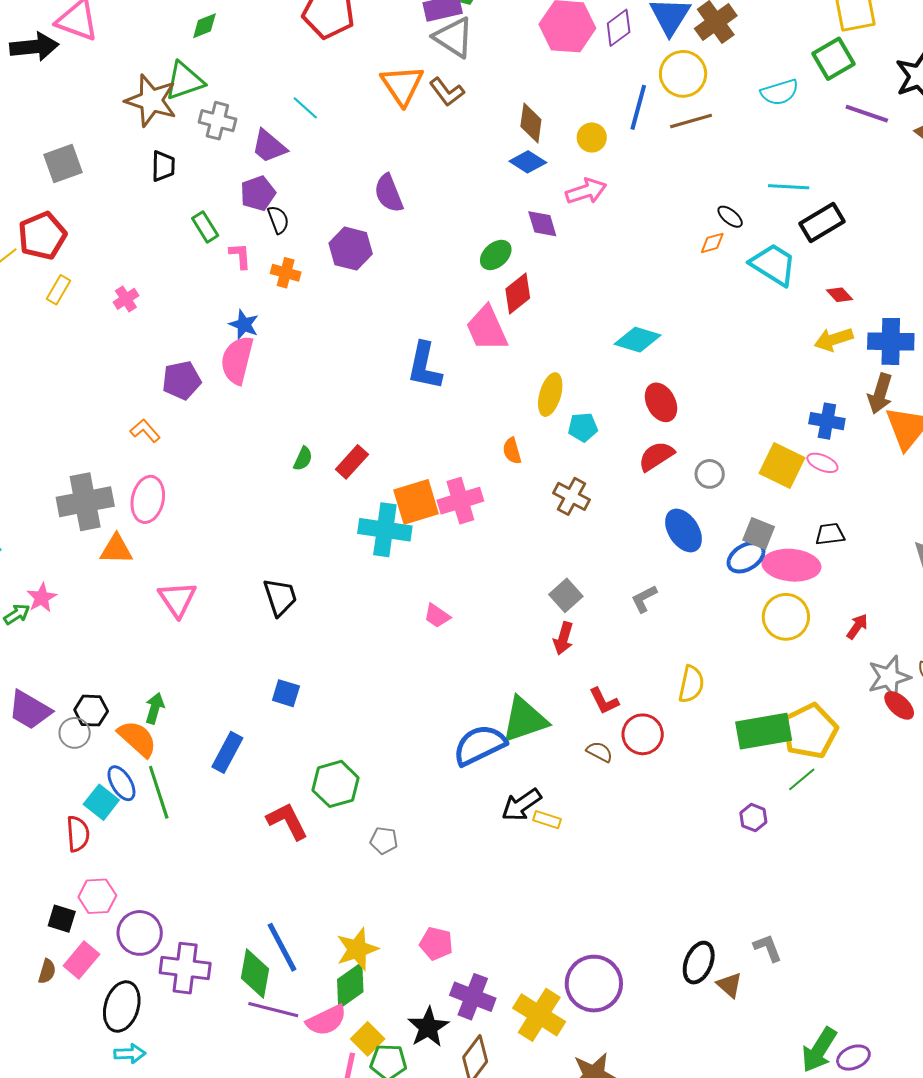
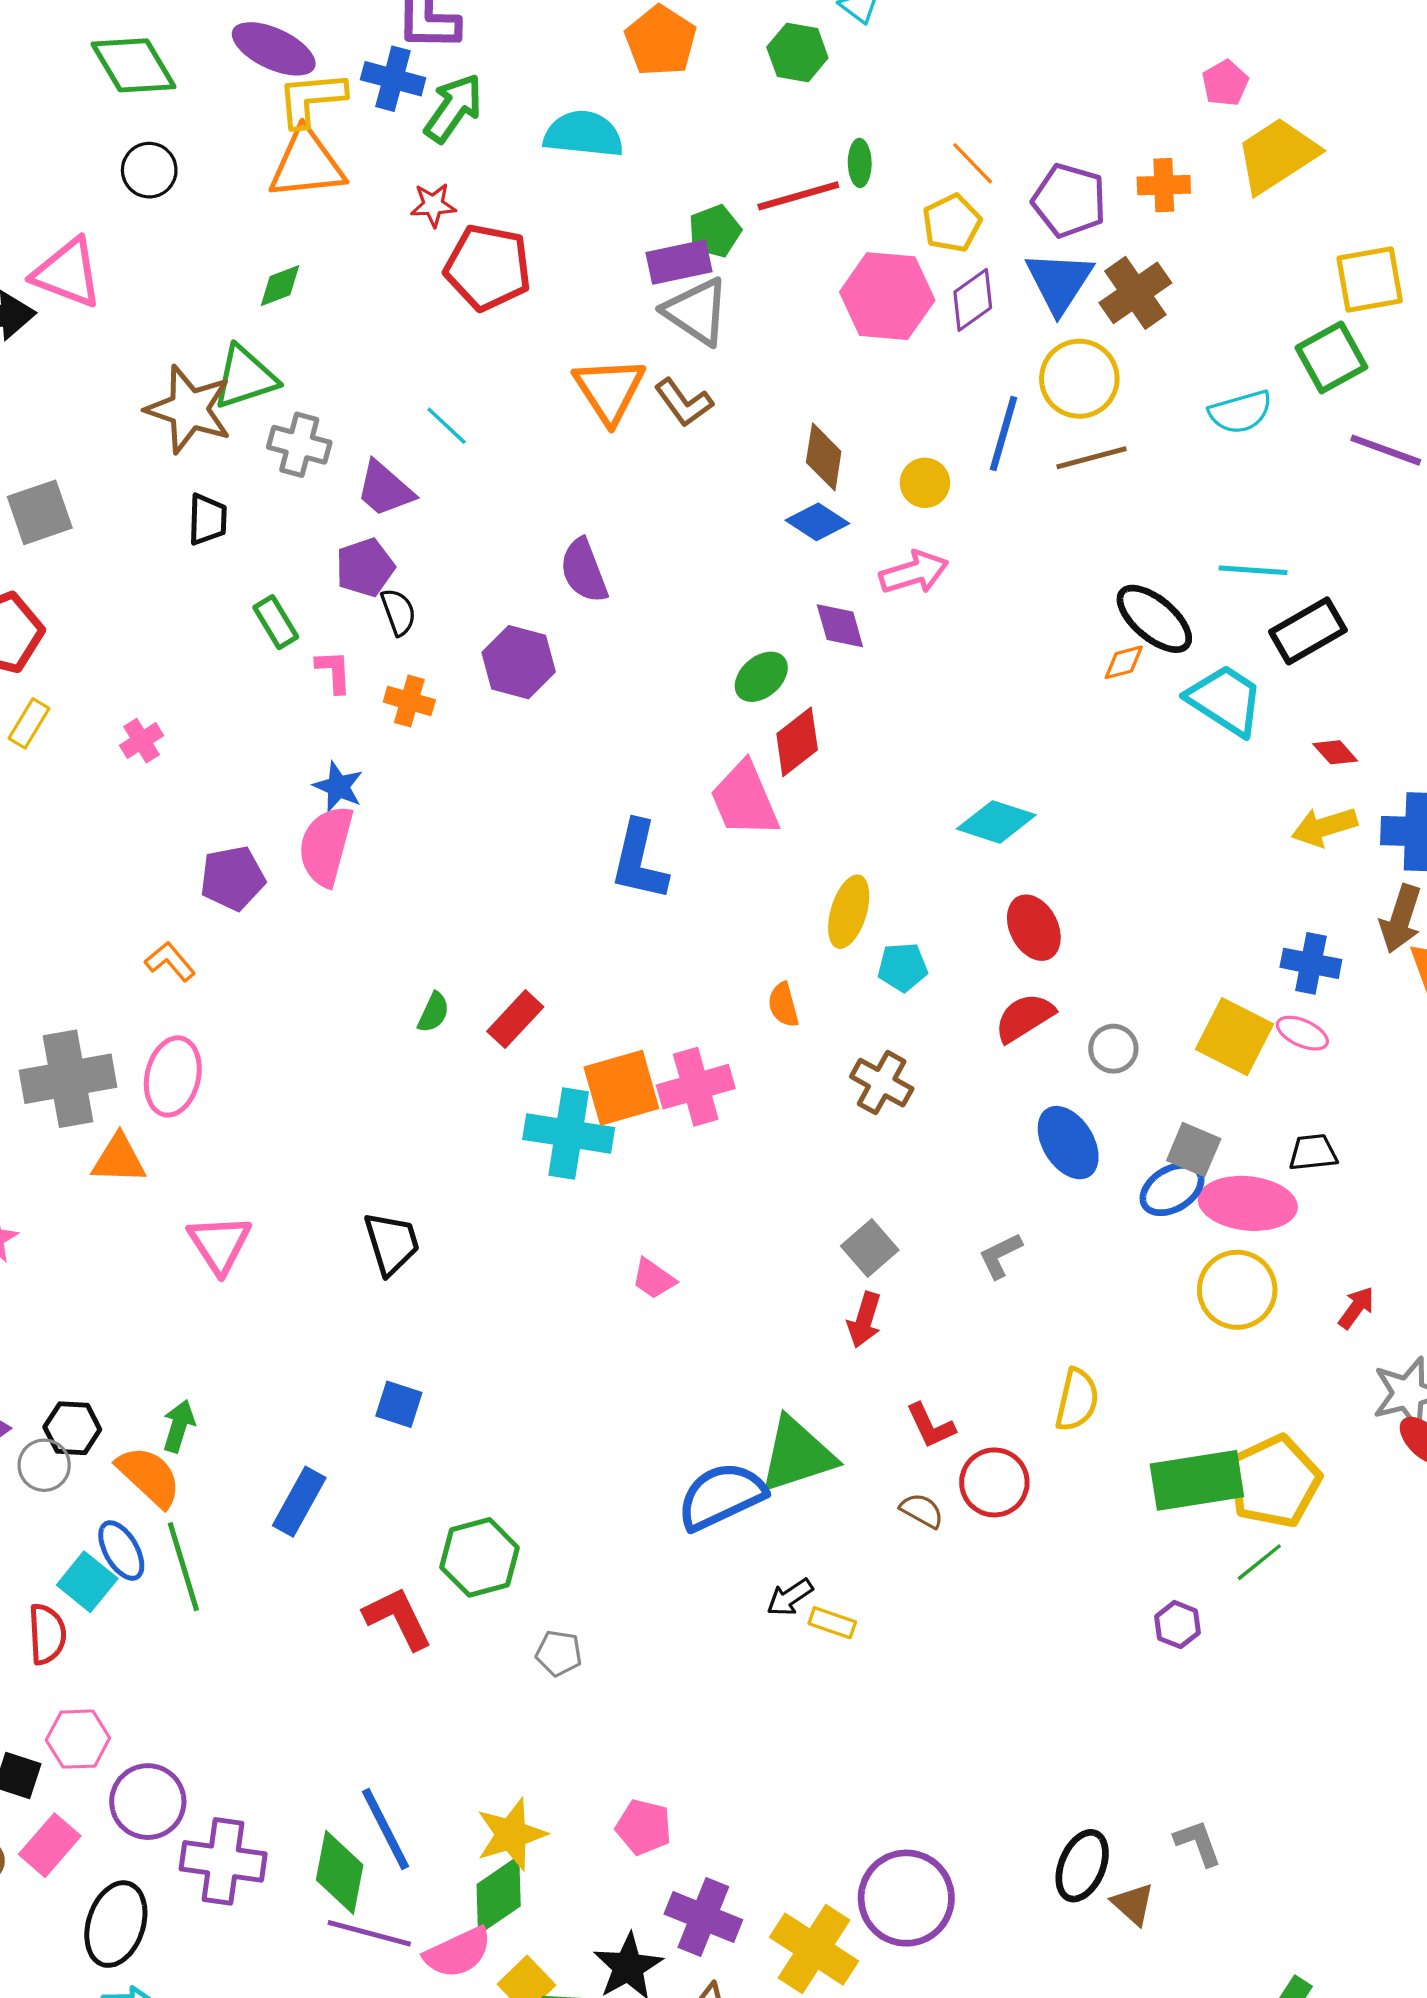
black ellipse: (730, 217) -> (1154, 619), size x1.8
black arrow: (521, 805) -> (790, 1597), size x0.7

